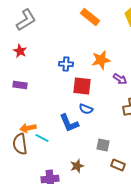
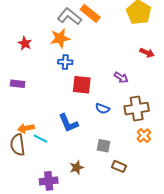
gray L-shape: (26, 20) -> (69, 16), moved, turned -110
red star: (20, 51) -> (25, 43), moved
orange star: (101, 60) -> (60, 38), moved
blue semicircle: (86, 109) -> (102, 109), moved

